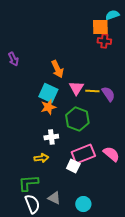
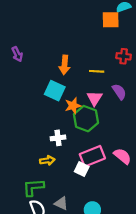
red cross: (104, 41) -> (124, 56), moved
orange arrow: (57, 69) -> (64, 65), turned 30
pink triangle: (76, 88) -> (95, 98), moved
yellow line: (92, 91) -> (97, 71), moved
orange star: (48, 107) -> (73, 106), moved

